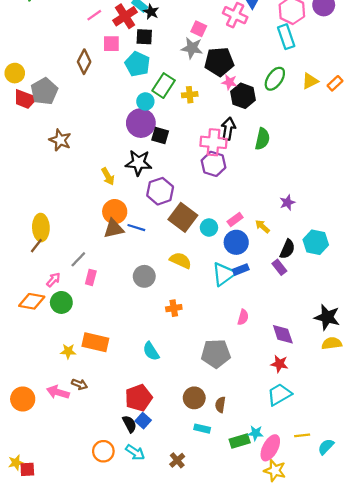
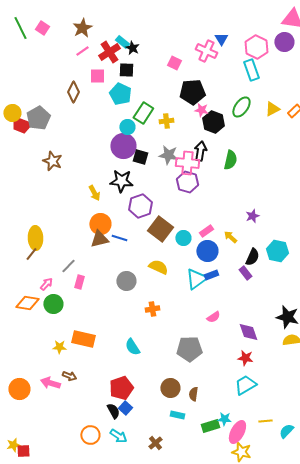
gray star: (192, 48) -> (168, 155), moved
yellow circle: (15, 73) -> (12, 113), moved
pink semicircle: (243, 317) -> (213, 317), turned 40

